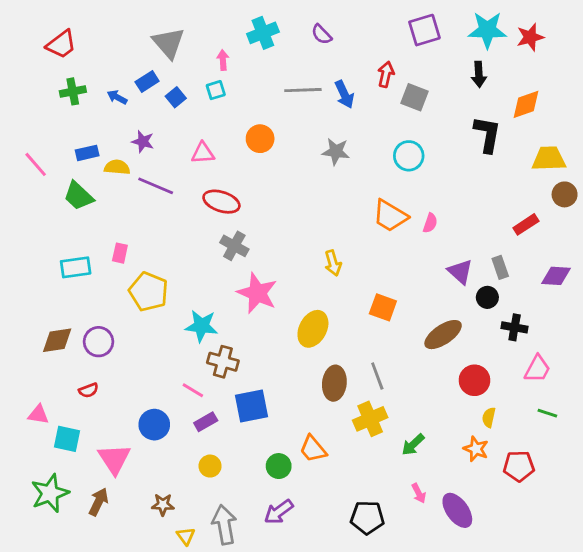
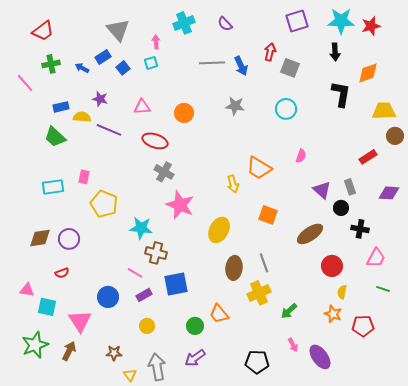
orange circle: (260, 139) -> (184, 113), moved
pink line: (36, 164) -> (25, 83), moved
orange trapezoid: (390, 216) -> (259, 168), moved

